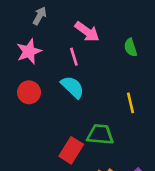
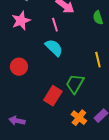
red circle: (29, 92) -> (19, 67), moved
green trapezoid: (100, 135) -> (75, 84), turned -65

